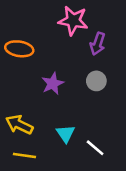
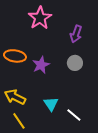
pink star: (73, 21) -> (40, 18), moved, turned 30
orange ellipse: (19, 49) -> (15, 56), moved
yellow line: (24, 155) -> (19, 121), turned 48

